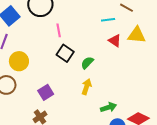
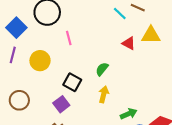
cyan line: (108, 20) -> (120, 14), moved, turned 56
black square: (65, 53) -> (72, 82), moved
yellow circle: (19, 61) -> (40, 61), moved

